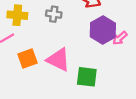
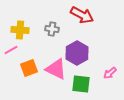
purple hexagon: (103, 30) -> (77, 53), moved
pink arrow: (120, 38) -> (110, 73), moved

